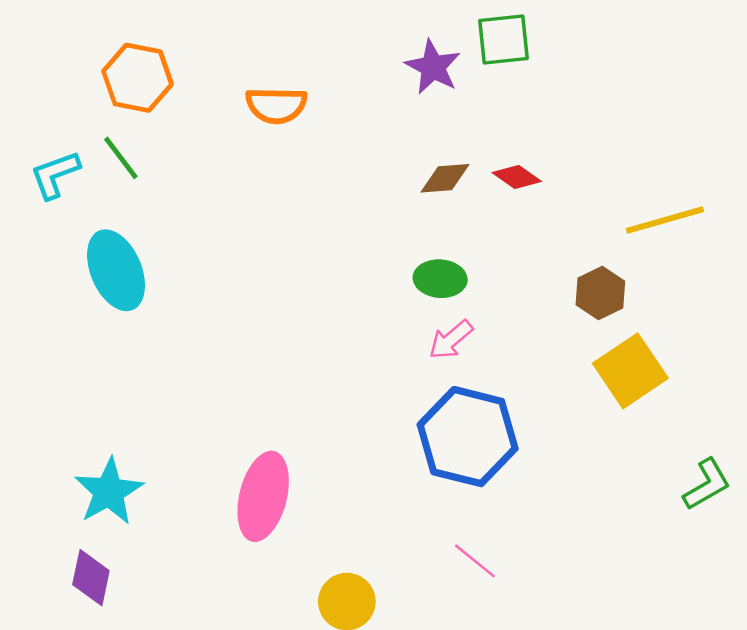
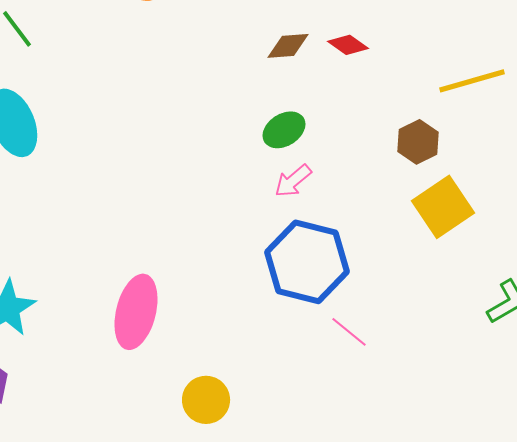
green ellipse: (440, 279) -> (284, 130), turned -36
pink line: (475, 561) -> (349, 332), moved

